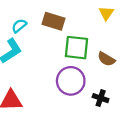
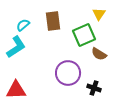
brown rectangle: (54, 21) -> (53, 21), turned 66
green square: (76, 48) -> (84, 35), moved, turned -30

